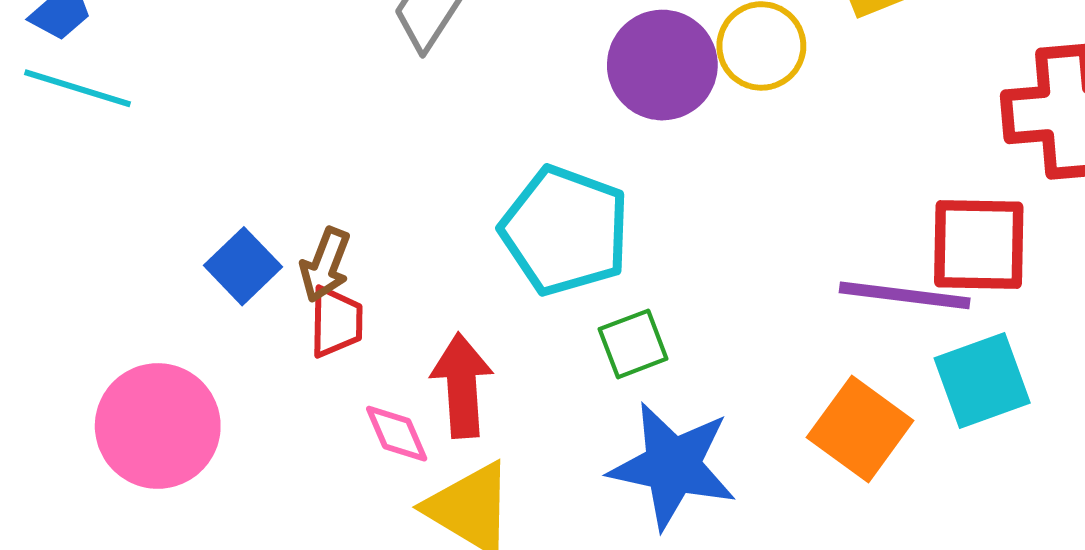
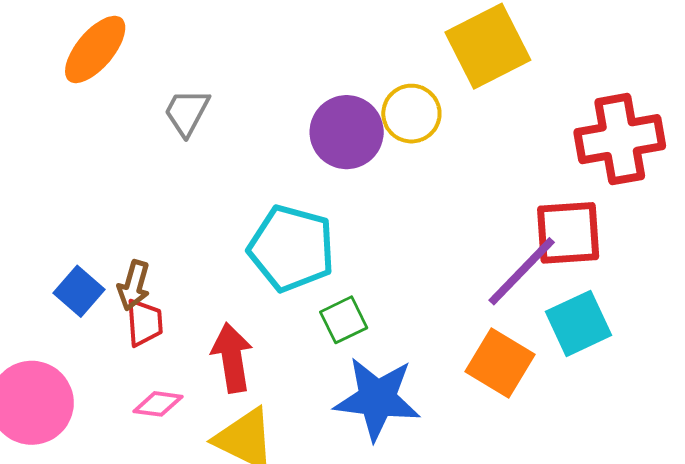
purple line: (905, 295) -> (522, 271), turned -48
pink diamond: (397, 434) -> (158, 404), moved, turned -54

